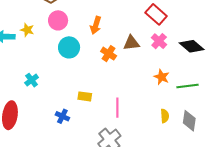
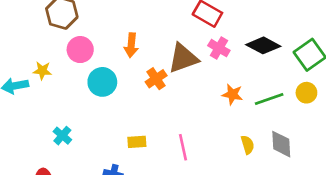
brown triangle: (131, 43) -> (183, 58), size x1.4
orange cross: (109, 54) -> (156, 79), turned 35

